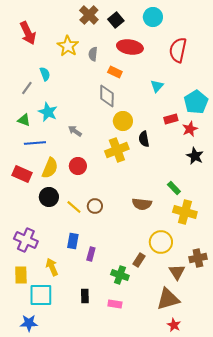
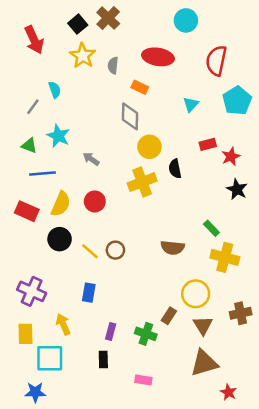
black square: (116, 20) -> (78, 24), moved
cyan pentagon: (196, 102) -> (237, 101), moved
purple rectangle: (91, 254) -> (111, 331), moved
brown triangle: (177, 272) -> (203, 325), moved
pink rectangle: (115, 304) -> (143, 380), moved
red star: (174, 325) -> (228, 392), moved

